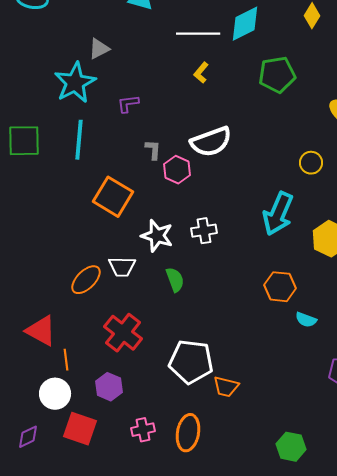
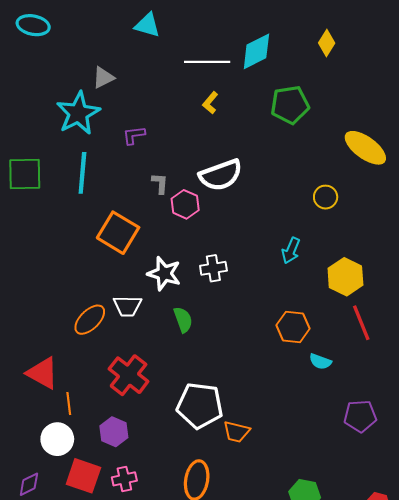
cyan arrow: (278, 214) -> (291, 250), size x0.6
pink cross: (143, 430) -> (124, 479), moved

